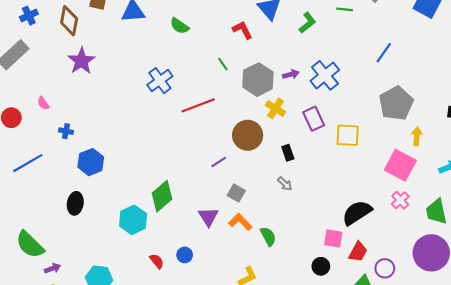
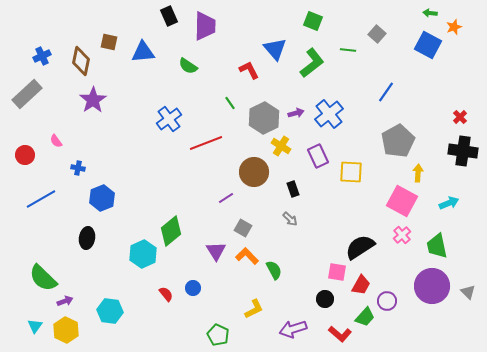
green L-shape: (307, 23) -> (312, 63), size x1.4

